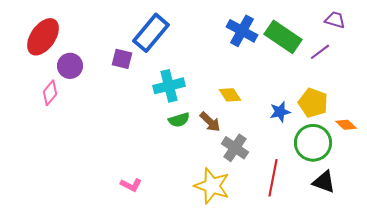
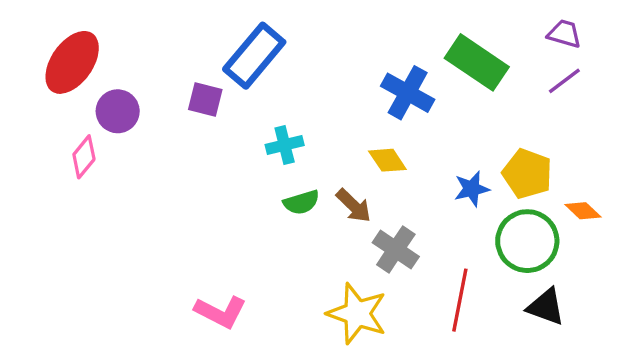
blue cross: (242, 31) -> (408, 93), moved
purple line: (320, 52) -> (564, 81), moved
cyan cross: (169, 86) -> (285, 145), size x0.7
pink L-shape: (131, 185) -> (220, 312), size x1.4

